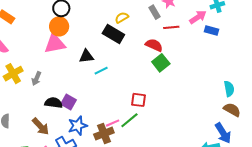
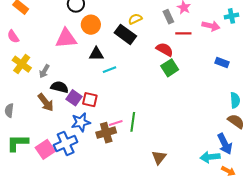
pink arrow: (198, 17) -> (211, 26), turned 42
orange circle: (59, 26) -> (91, 25), moved
blue rectangle: (211, 31) -> (222, 63), moved
yellow cross: (13, 74) -> (22, 64), turned -30
red square: (139, 100) -> (90, 100), moved
black semicircle: (54, 103) -> (60, 87), moved
green line: (129, 120) -> (133, 122), turned -48
brown arrow: (41, 126) -> (46, 102), moved

